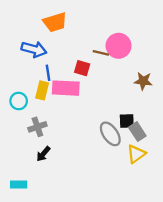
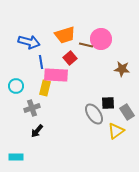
orange trapezoid: (55, 22) -> (65, 35), moved
red square: (82, 68) -> (70, 58), turned 32
yellow rectangle: (42, 90) -> (45, 88), moved
gray rectangle: (137, 132) -> (127, 112), moved

